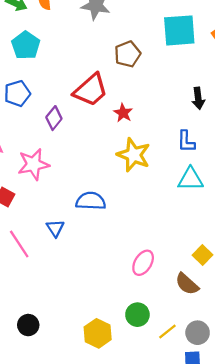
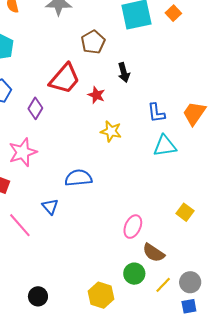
black arrow: (198, 98) -> (124, 72), moved
yellow star: (134, 155) -> (111, 131), size x0.7
brown semicircle: (187, 284) -> (154, 253), moved

